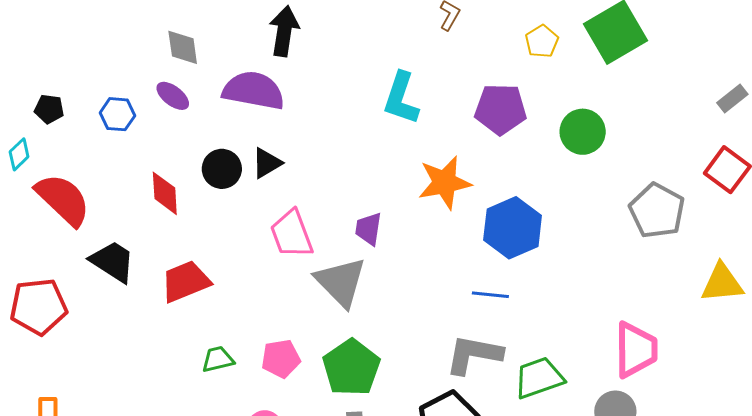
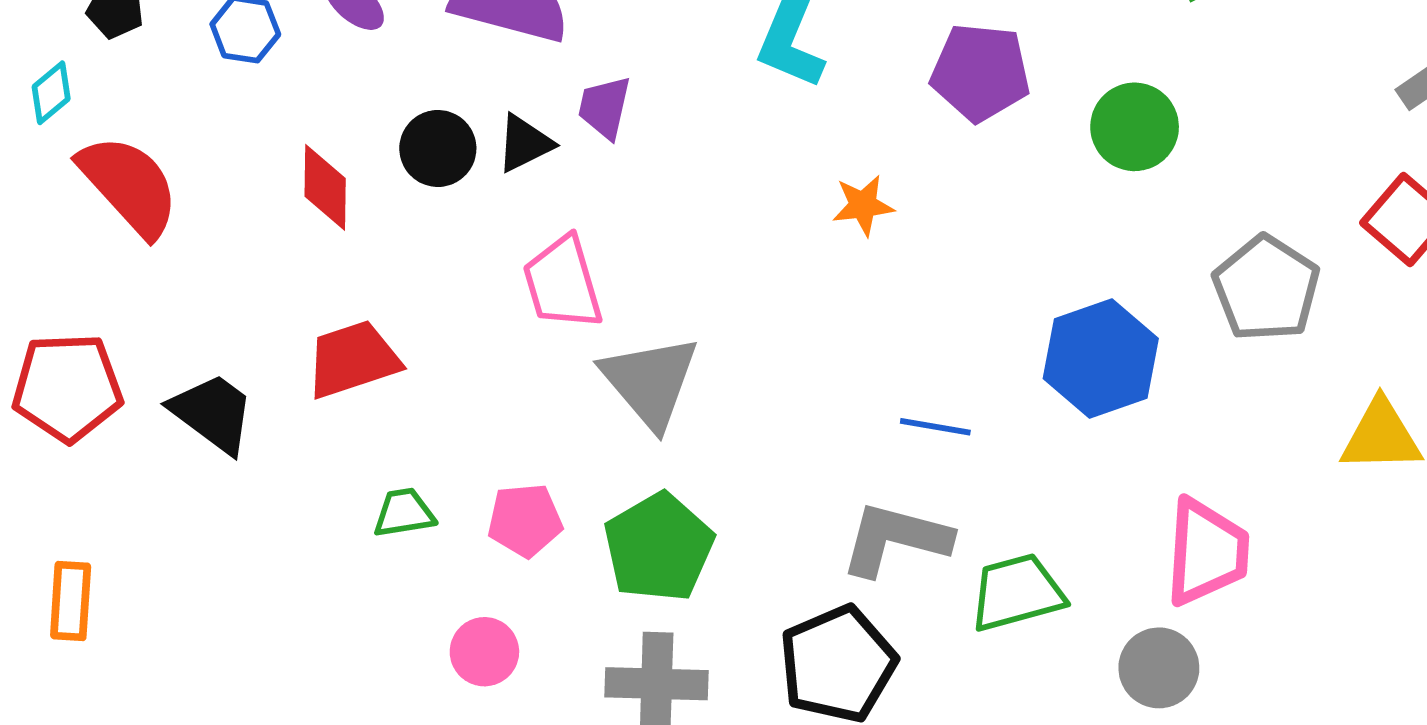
orange star: (445, 183) -> (863, 205), size x0.6
blue hexagon: (513, 228) -> (1101, 359), moved
purple trapezoid: (368, 229) -> (604, 107), moved
black trapezoid: (113, 262) -> (213, 413), moved

